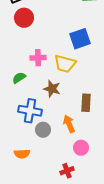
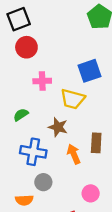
pink cross: (38, 58) -> (42, 81), moved
orange arrow: (69, 124) -> (74, 154), moved
gray circle: (43, 130) -> (43, 182), moved

